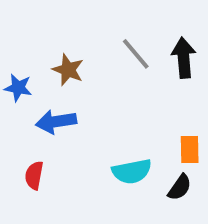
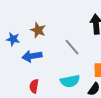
gray line: (136, 54) -> (72, 47), moved
red semicircle: (34, 175) -> (34, 86), moved

